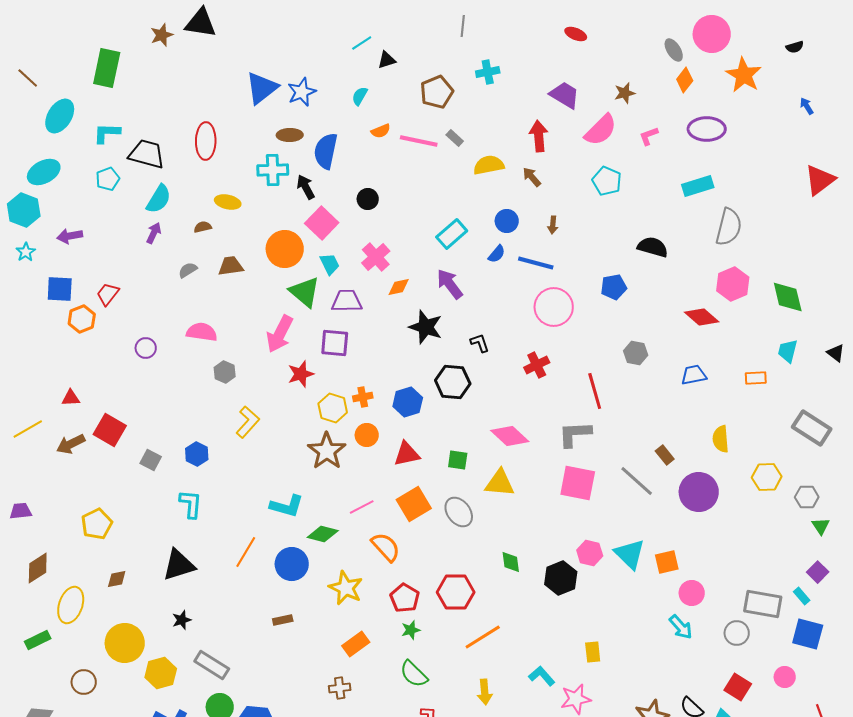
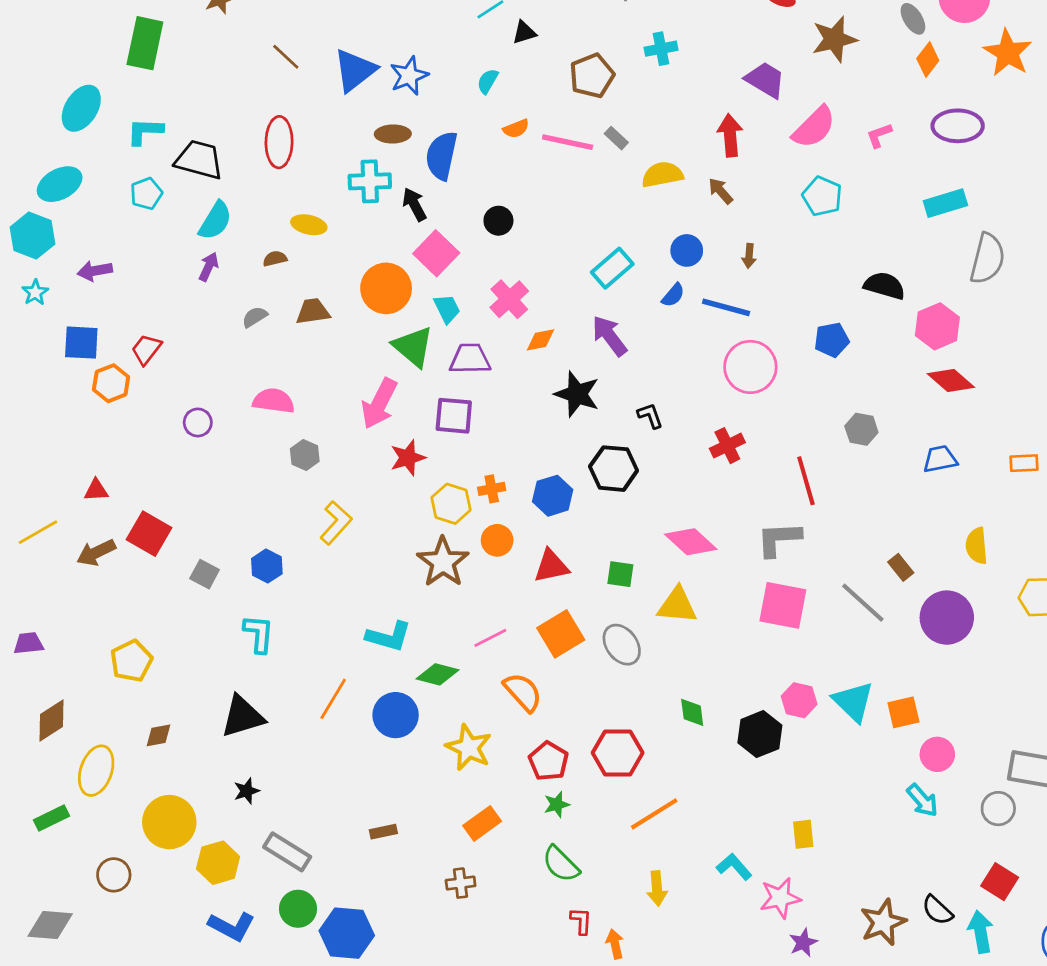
brown line: (28, 78) -> (286, 57), moved
brown star: (625, 93) -> (834, 39), moved, size x1.6
pink hexagon: (733, 284) -> (937, 326), moved
brown rectangle: (283, 620) -> (383, 832), moved

